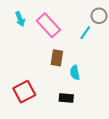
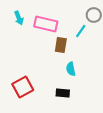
pink rectangle: (48, 25) -> (46, 24), turned -35
brown rectangle: (57, 58) -> (61, 45), moved

